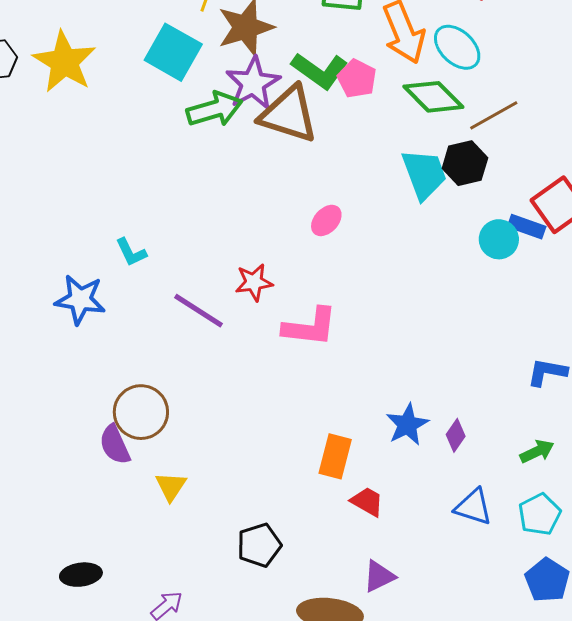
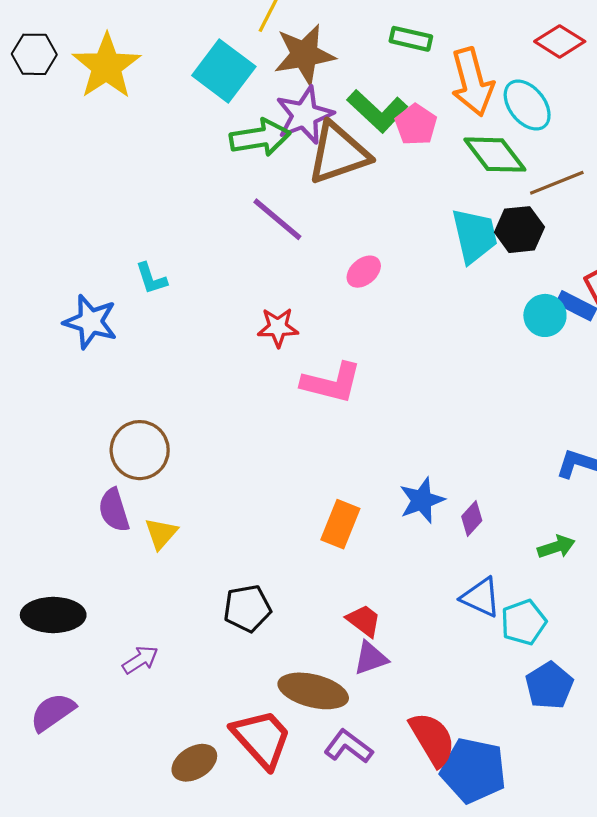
brown triangle: (289, 114) -> (338, 153), turned -44
purple line: (198, 311) -> (277, 219), moved
purple semicircle: (115, 445) -> (114, 510), moved
red trapezoid: (367, 502) -> (364, 621), moved
cyan pentagon: (540, 514) -> (524, 622), moved
black ellipse: (81, 575) -> (53, 615), size x1.4

